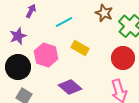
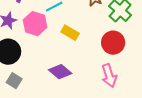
pink hexagon: (46, 55) -> (35, 24), moved

